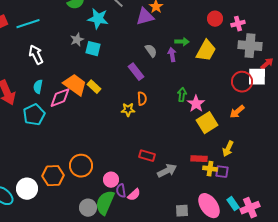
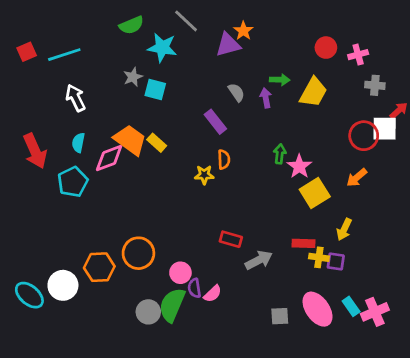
gray cross: (250, 46) -> (375, 85), size x0.6

